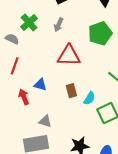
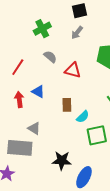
gray arrow: (59, 25) -> (77, 33), moved
gray semicircle: (12, 39) -> (50, 57), moved
red triangle: (69, 56) -> (73, 70), size x0.7

